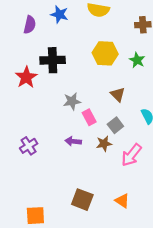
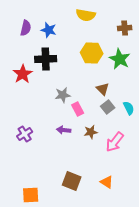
blue star: (59, 14) -> (49, 30), moved
green star: (137, 60) -> (120, 59), size x1.5
gray square: (115, 125) -> (108, 107), moved

